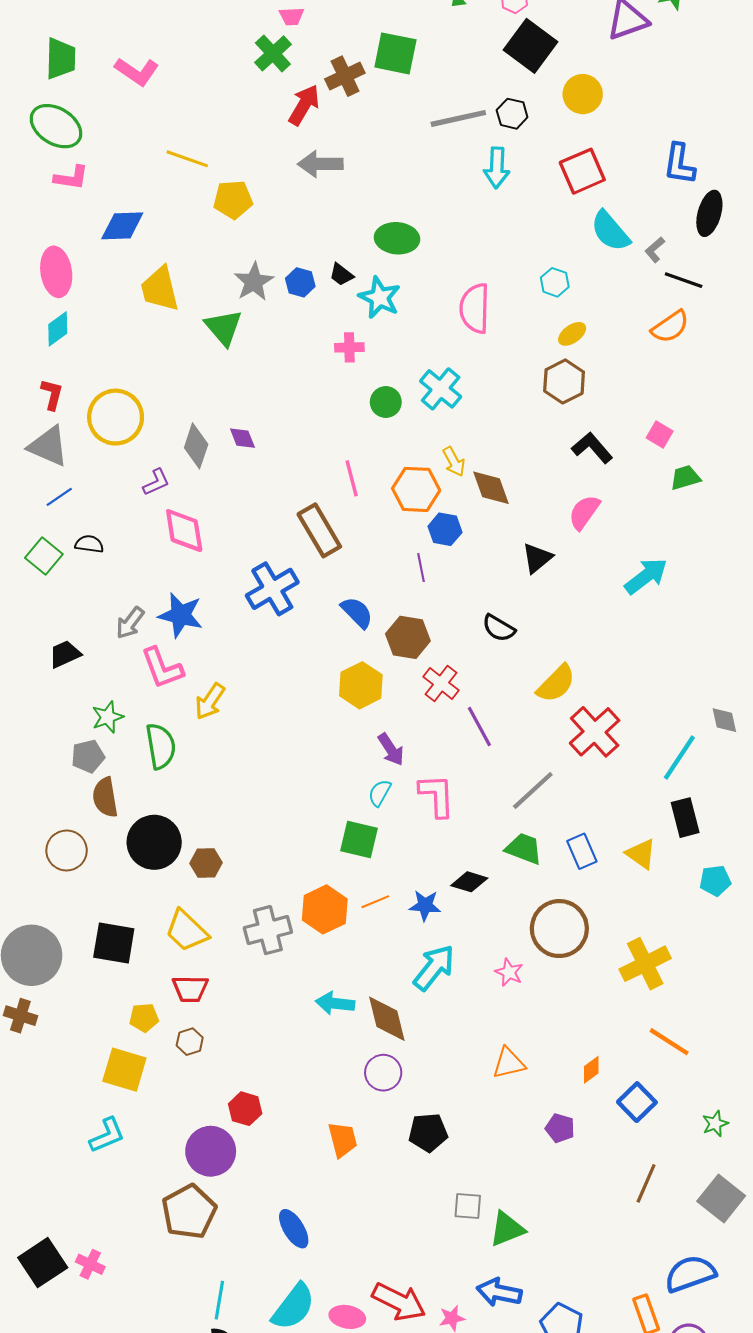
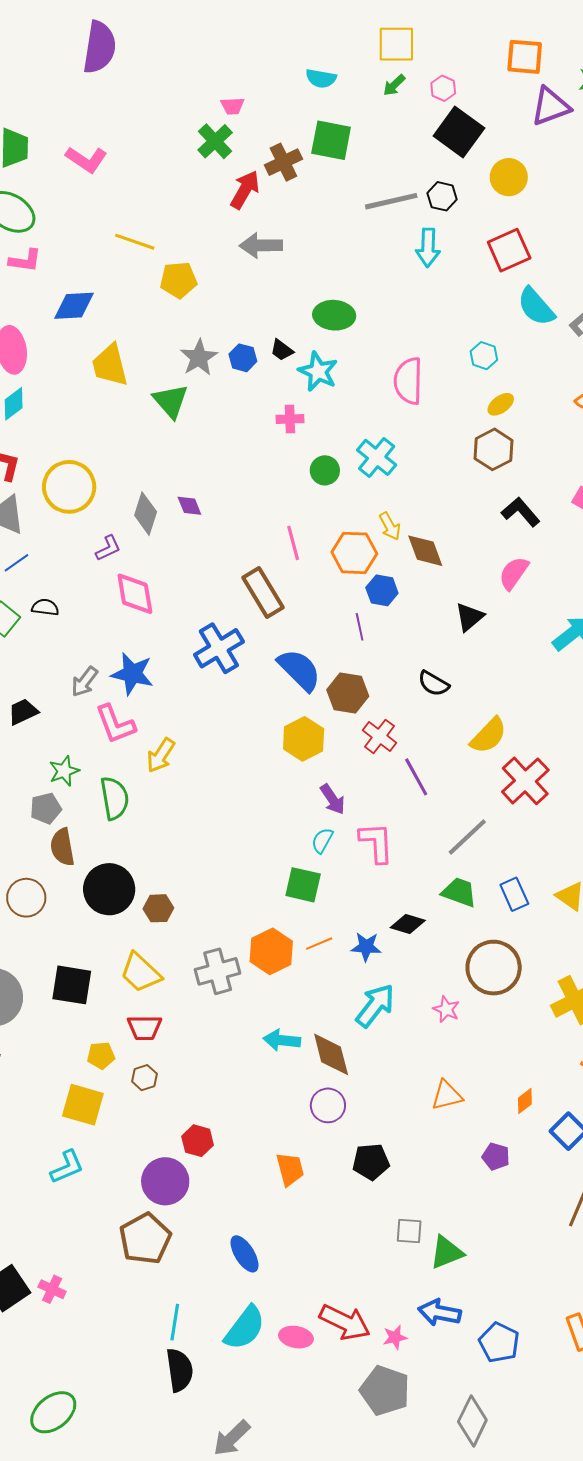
blue semicircle: (357, 612) -> (299, 670), size x1.4

